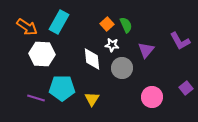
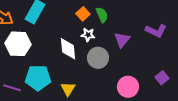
purple L-shape: (180, 41) -> (156, 31), turned -35

